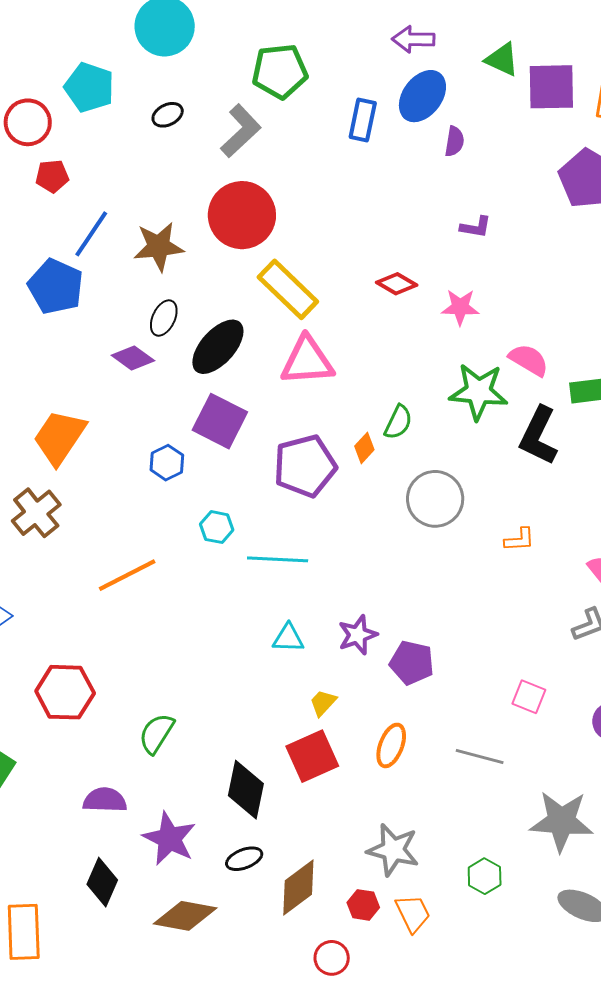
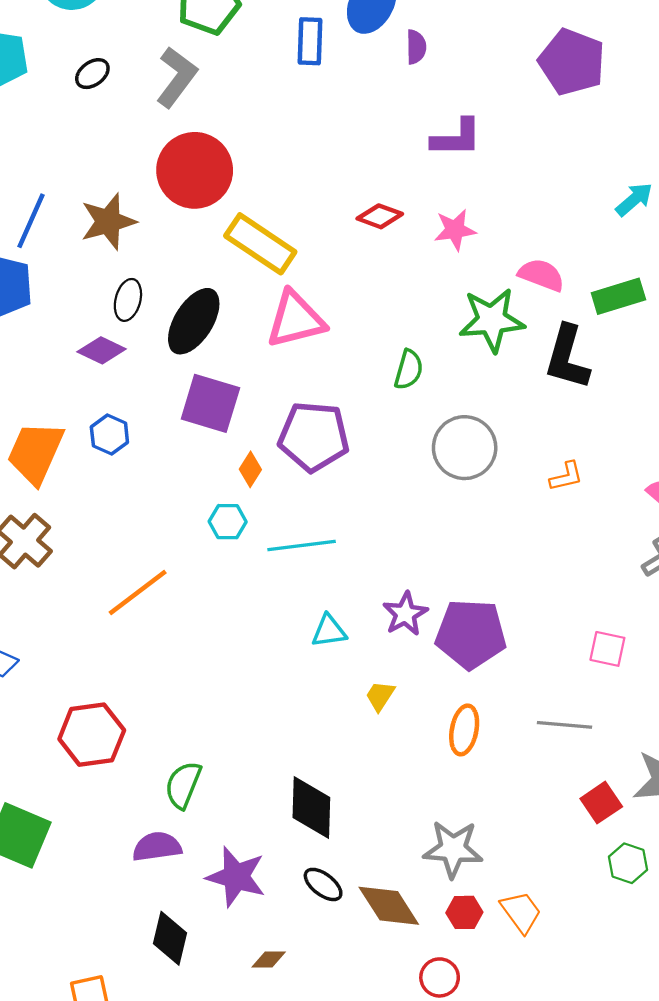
purple L-shape: (476, 227) -> (456, 138), size x1.5
orange diamond: (364, 448) -> (250, 469), moved
blue hexagon: (167, 463) -> (109, 435), moved
purple pentagon: (305, 466) -> (314, 437), turned 30
purple pentagon: (412, 663) -> (471, 634), size x1.4
green semicircle: (156, 733) -> (183, 785), moved
red square: (312, 756) -> (601, 803), moved, size x0.7
gray star: (393, 850) -> (453, 849), moved
black ellipse: (244, 859) -> (323, 884), turned 69
green hexagon: (485, 876) -> (628, 863), moved
brown diamond: (298, 887) -> (389, 906), turned -76
brown diamond: (185, 916) -> (269, 959), size x0.5

